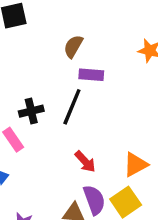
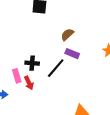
red arrow: (85, 162) -> (29, 83), moved

